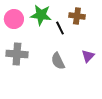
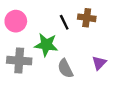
green star: (41, 15) -> (46, 45), moved
black line: (60, 28) -> (64, 22), moved

